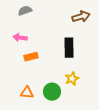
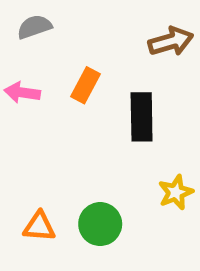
orange rectangle: (31, 57) -> (86, 85), moved, turned -48
yellow star: (72, 79) -> (176, 192), moved

